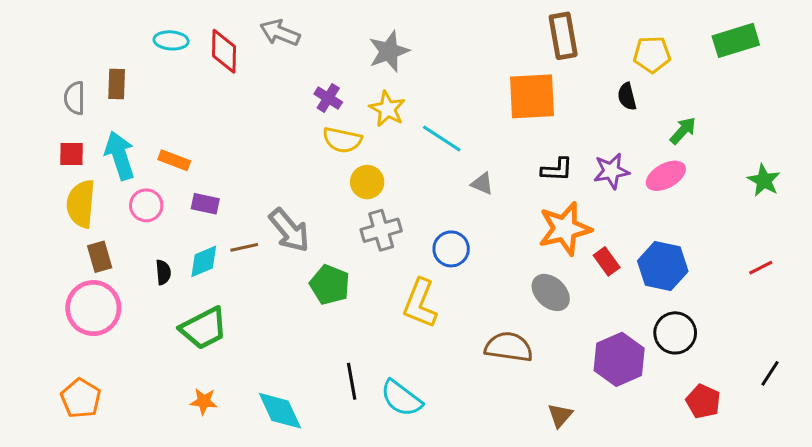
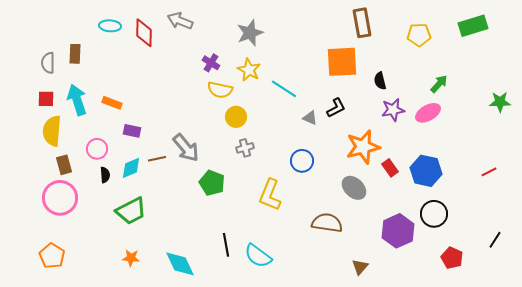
black semicircle: (627, 96) -> (380, 81), moved
black L-shape: (557, 170) -> (336, 108), moved, turned -30
green star: (764, 180) -> (500, 102), moved, turned -30
pink circle: (146, 205) -> (97, 149), moved
gray cross: (381, 230) -> (245, 148), size x0.7
blue circle: (451, 249) -> (302, 161), moved

